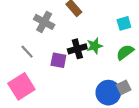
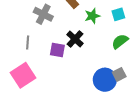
green star: (95, 46) -> (92, 16), moved
black cross: (77, 49) -> (75, 39), turned -30
gray line: (27, 52) -> (28, 42), turned 48

